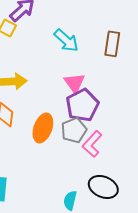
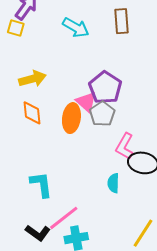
pink triangle: (74, 83) -> (86, 102), moved
pink L-shape: (92, 144) -> (125, 146), moved

